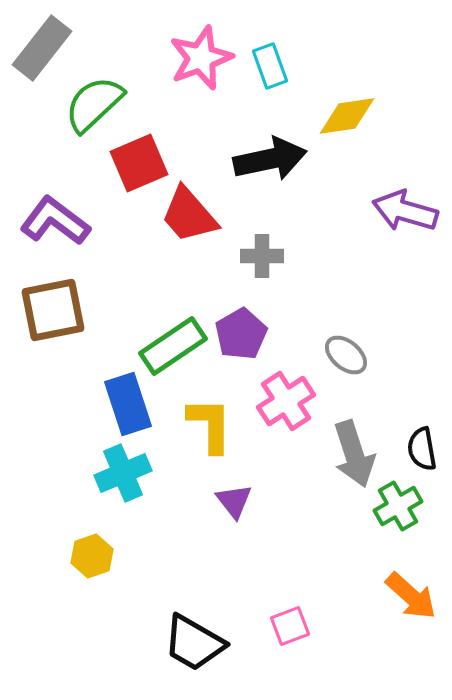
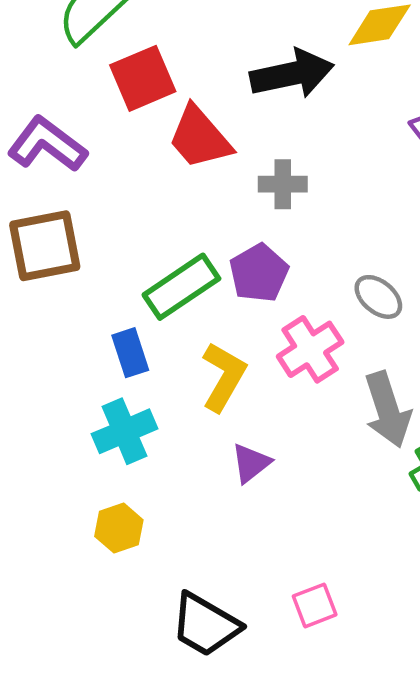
blue rectangle: (128, 404) -> (130, 353), size x0.7
yellow L-shape: (210, 425) -> (224, 377), turned 30
purple triangle: (234, 501) -> (251, 463), turned 30
yellow hexagon: (92, 556) -> (119, 528), moved

